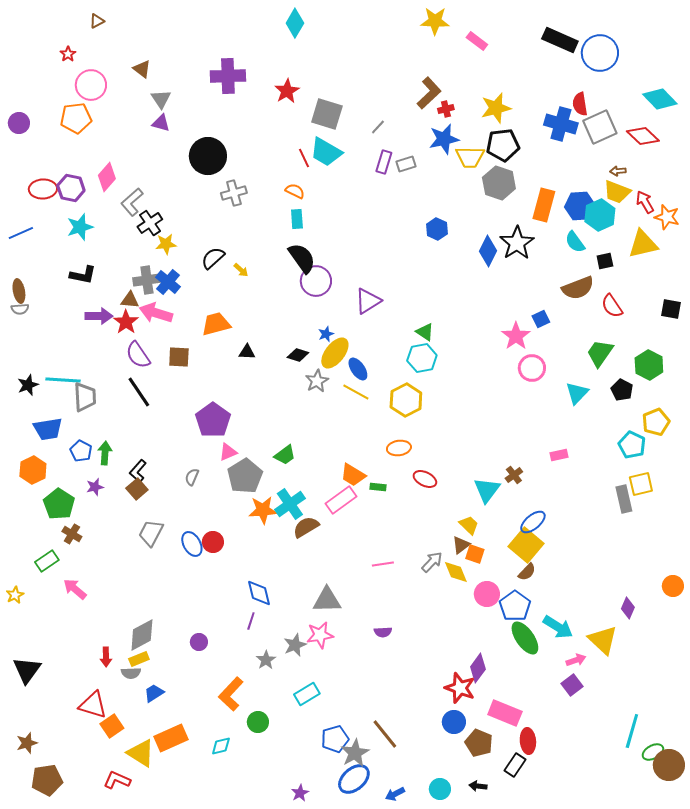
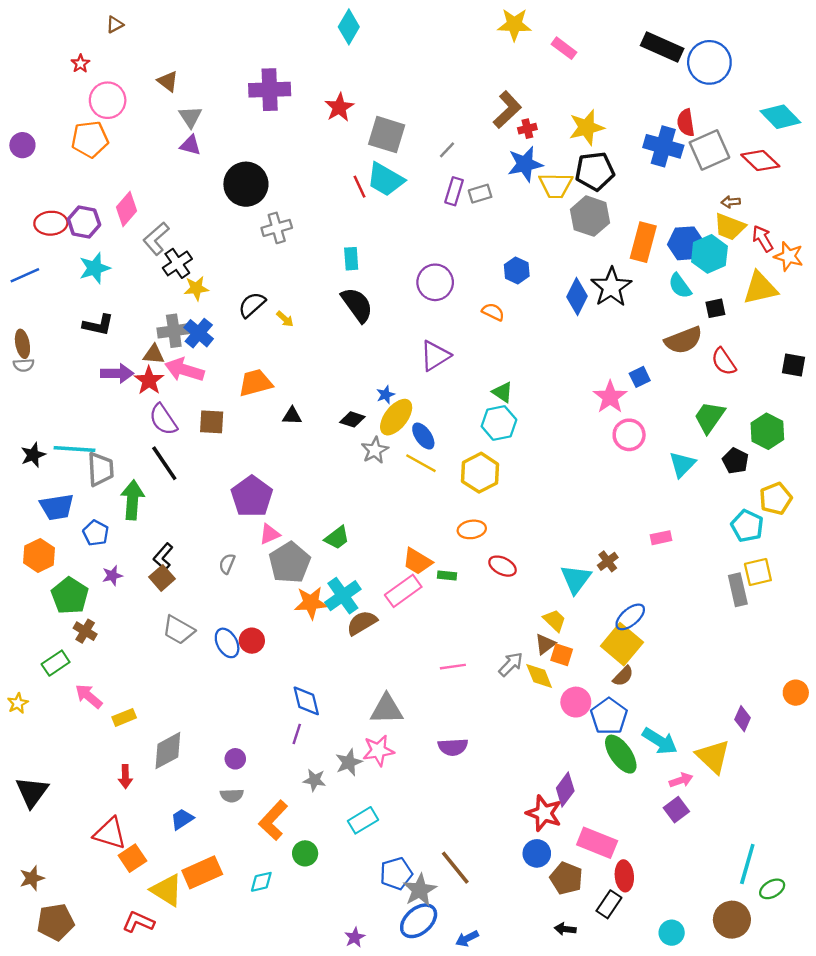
orange semicircle: (295, 191) -> (493, 312), moved
purple circle: (316, 281) -> (435, 282), moved
green arrow: (105, 453) -> (132, 500), moved, size x1.4
gray trapezoid: (151, 533) -> (179, 630), turned -88
purple semicircle: (383, 632) -> (453, 747), size x1.4
yellow rectangle: (139, 659) -> (124, 717), moved
gray star: (266, 660) -> (315, 780), turned -30
gray semicircle: (131, 673) -> (232, 795), moved
brown circle: (669, 765) -> (732, 920), moved
cyan circle: (440, 789) -> (672, 933), moved

